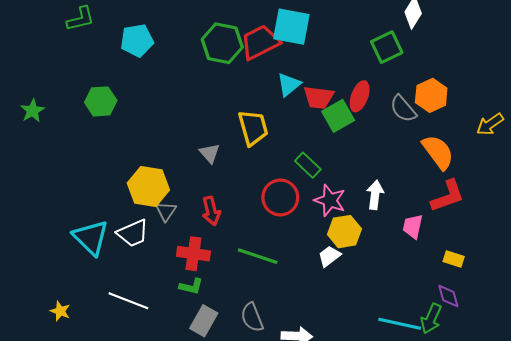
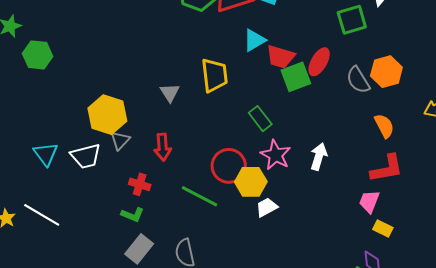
green hexagon: (101, 101) -> (38, 55), moved
orange semicircle: (438, 152) -> (384, 126), size x0.7
red circle: (280, 198) -> (229, 166), moved
pink trapezoid: (413, 226) -> (369, 202), moved
yellow hexagon: (344, 232) -> (251, 182), moved
cyan triangle: (91, 238) -> (46, 154), size x0.7
red cross: (193, 254) -> (140, 184), size x0.7
white line: (128, 301) -> (42, 215), moved

